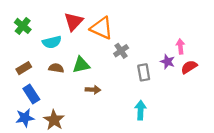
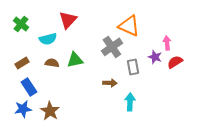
orange triangle: (102, 28) -> (129, 26), moved
gray cross: (121, 51) -> (112, 47), size x1.5
brown arrow: (93, 90) -> (110, 83), moved

